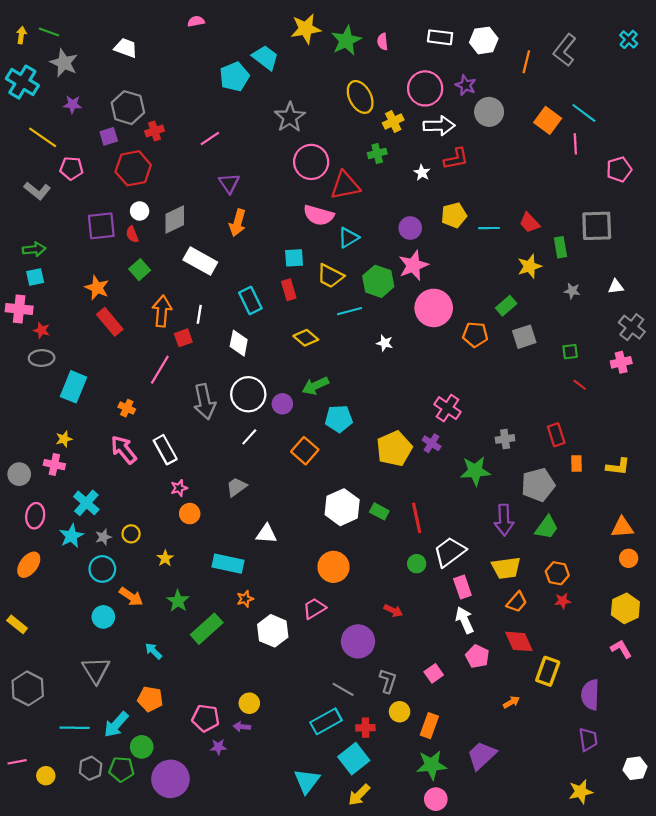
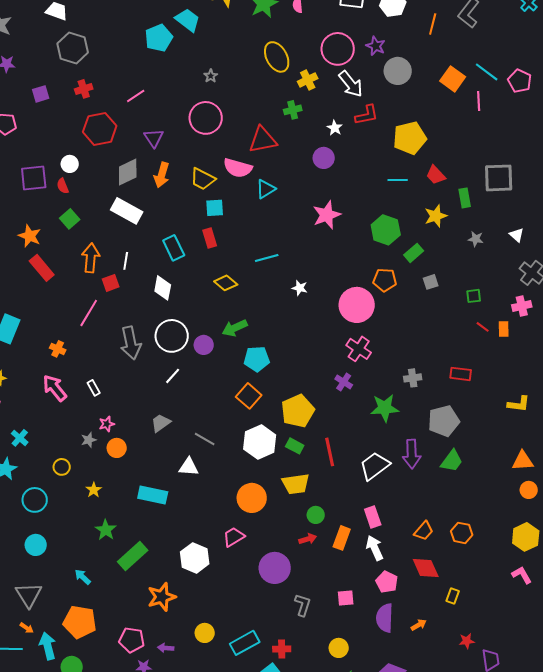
gray hexagon: (128, 108) -> (73, 48), moved
gray star: (290, 117) -> (211, 76), size x0.5
white arrow: (439, 126) -> (351, 84), turned 52
pink circle: (311, 162) -> (206, 118), moved
red hexagon: (133, 168) -> (100, 129), moved
pink pentagon: (619, 169) -> (520, 81), moved, turned -30
yellow pentagon: (454, 215) -> (410, 138), moved, size x1.4
gray diamond: (175, 219) -> (128, 172), moved
purple circle: (410, 228) -> (324, 158), moved
yellow trapezoid: (330, 276) -> (203, 179), moved
green hexagon: (378, 281) -> (386, 230), moved
white triangle: (616, 287) -> (517, 235), turned 49
pink circle: (434, 308) -> (357, 305), moved
gray square: (524, 337) -> (431, 282), size x0.7
red rectangle: (556, 435) -> (461, 374), turned -65
yellow pentagon: (394, 449) -> (298, 411), moved
white rectangle: (165, 450) -> (94, 388), size x0.6
orange square: (305, 451) -> (249, 396), moved
orange rectangle: (576, 463) -> (504, 329), moved
cyan cross: (86, 503) -> (20, 438), size x0.7
gray star: (103, 537) -> (89, 440), moved
white trapezoid: (450, 552) -> (375, 466), moved
green circle: (417, 564) -> (316, 515), moved
yellow trapezoid: (506, 568) -> (296, 484), moved
orange hexagon: (557, 573) -> (462, 533), moved
orange arrow: (131, 597) -> (27, 628), moved, size x0.6
orange star: (245, 599) -> (162, 597), moved, size x1.8
red star: (563, 601) -> (467, 641), moved
red arrow: (393, 611) -> (308, 539), turned -42
yellow rectangle: (548, 671) -> (453, 596), size x0.6
pink square: (434, 673) -> (346, 598), turned 30
gray line: (343, 689) -> (205, 439), moved
purple semicircle: (590, 695) -> (385, 618), moved
orange pentagon: (150, 699) -> (80, 622), size x1.4
yellow circle: (249, 703) -> (205, 633), moved
yellow circle: (400, 712) -> (339, 648), moved
cyan arrow: (116, 725) -> (48, 646), turned 124
orange rectangle: (429, 726) -> (342, 538), moved

